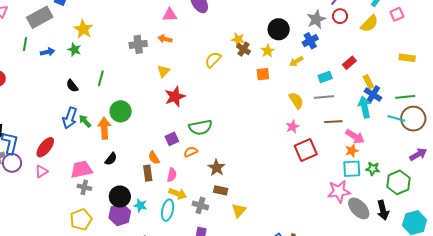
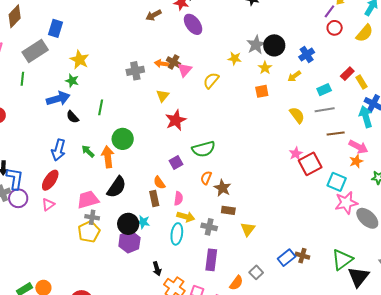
pink triangle: (170, 15) -> (185, 70), moved, turned -42
gray star: (316, 19) -> (256, 45), moved
brown cross: (244, 49) -> (174, 62), moved
blue arrow: (47, 52) -> (58, 99), moved, size x1.6
yellow rectangle: (368, 82) -> (361, 82), moved
blue arrow: (70, 118) -> (59, 150), moved
pink star: (293, 127) -> (296, 154), moved
orange semicircle: (191, 152) -> (206, 178), moved, turned -40
black semicircle: (111, 159) -> (117, 187), size x1.6
cyan square: (352, 169) -> (337, 182), moved, turned 30
cyan star: (140, 205) -> (143, 222), moved
yellow pentagon: (81, 219) -> (89, 232), moved

